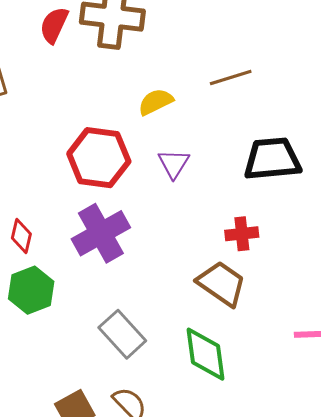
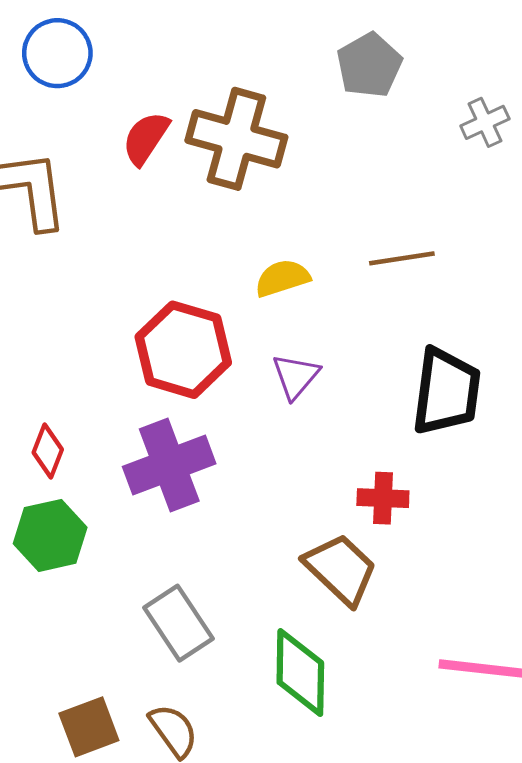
black trapezoid: (272, 159) -> (446, 392), turned 94

